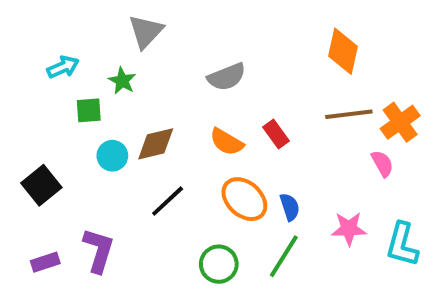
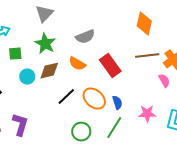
green star: (122, 81) -> (45, 44), moved, size x1.5
red rectangle: (276, 134) -> (110, 66), size x1.6
orange semicircle: (227, 142) -> (77, 64), moved
black line: (168, 201) -> (66, 97), moved

